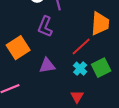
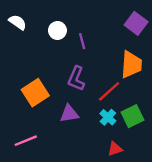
purple L-shape: (45, 27) -> (76, 79), moved
red triangle: (77, 97) -> (115, 149), moved, turned 40

